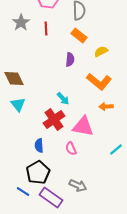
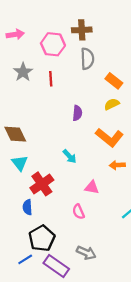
orange rectangle: (79, 36) -> (114, 81), moved
red cross: (54, 120) -> (42, 184), moved
pink triangle: (83, 127) -> (92, 187), size x0.6
blue semicircle: (39, 146) -> (27, 207), moved
blue line: (23, 192) -> (25, 259), turned -64

